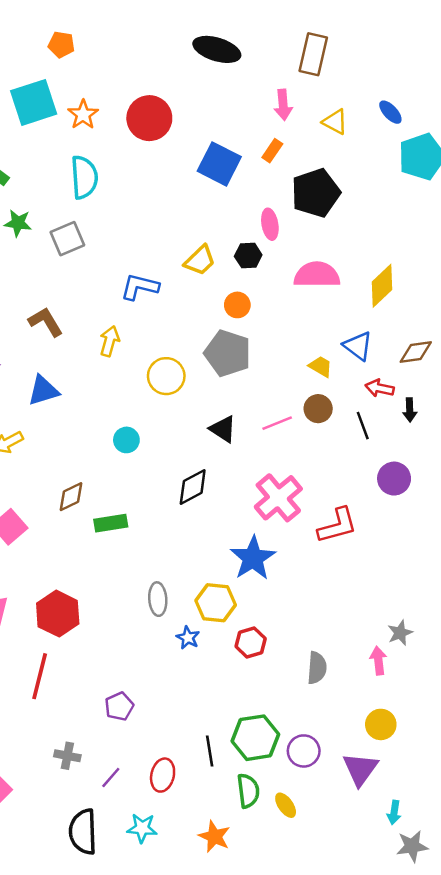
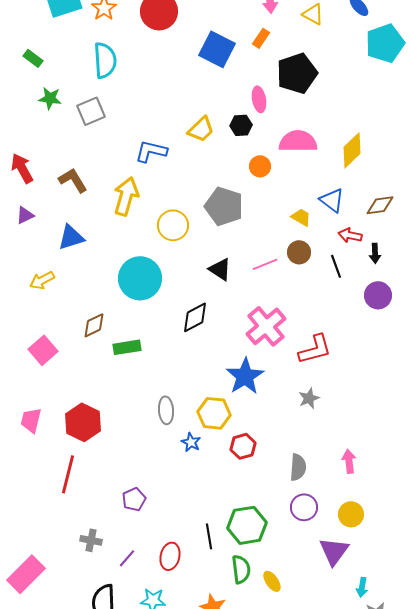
orange circle: (237, 305) -> (260, 166), moved
yellow arrow: (110, 341) -> (126, 196), size x1.5
cyan circle: (126, 440) -> (140, 278), size x2.0
purple circle: (394, 479) -> (378, 295), moved
gray star: (400, 633) -> (309, 398), moved
purple circle: (304, 751) -> (304, 507), moved

